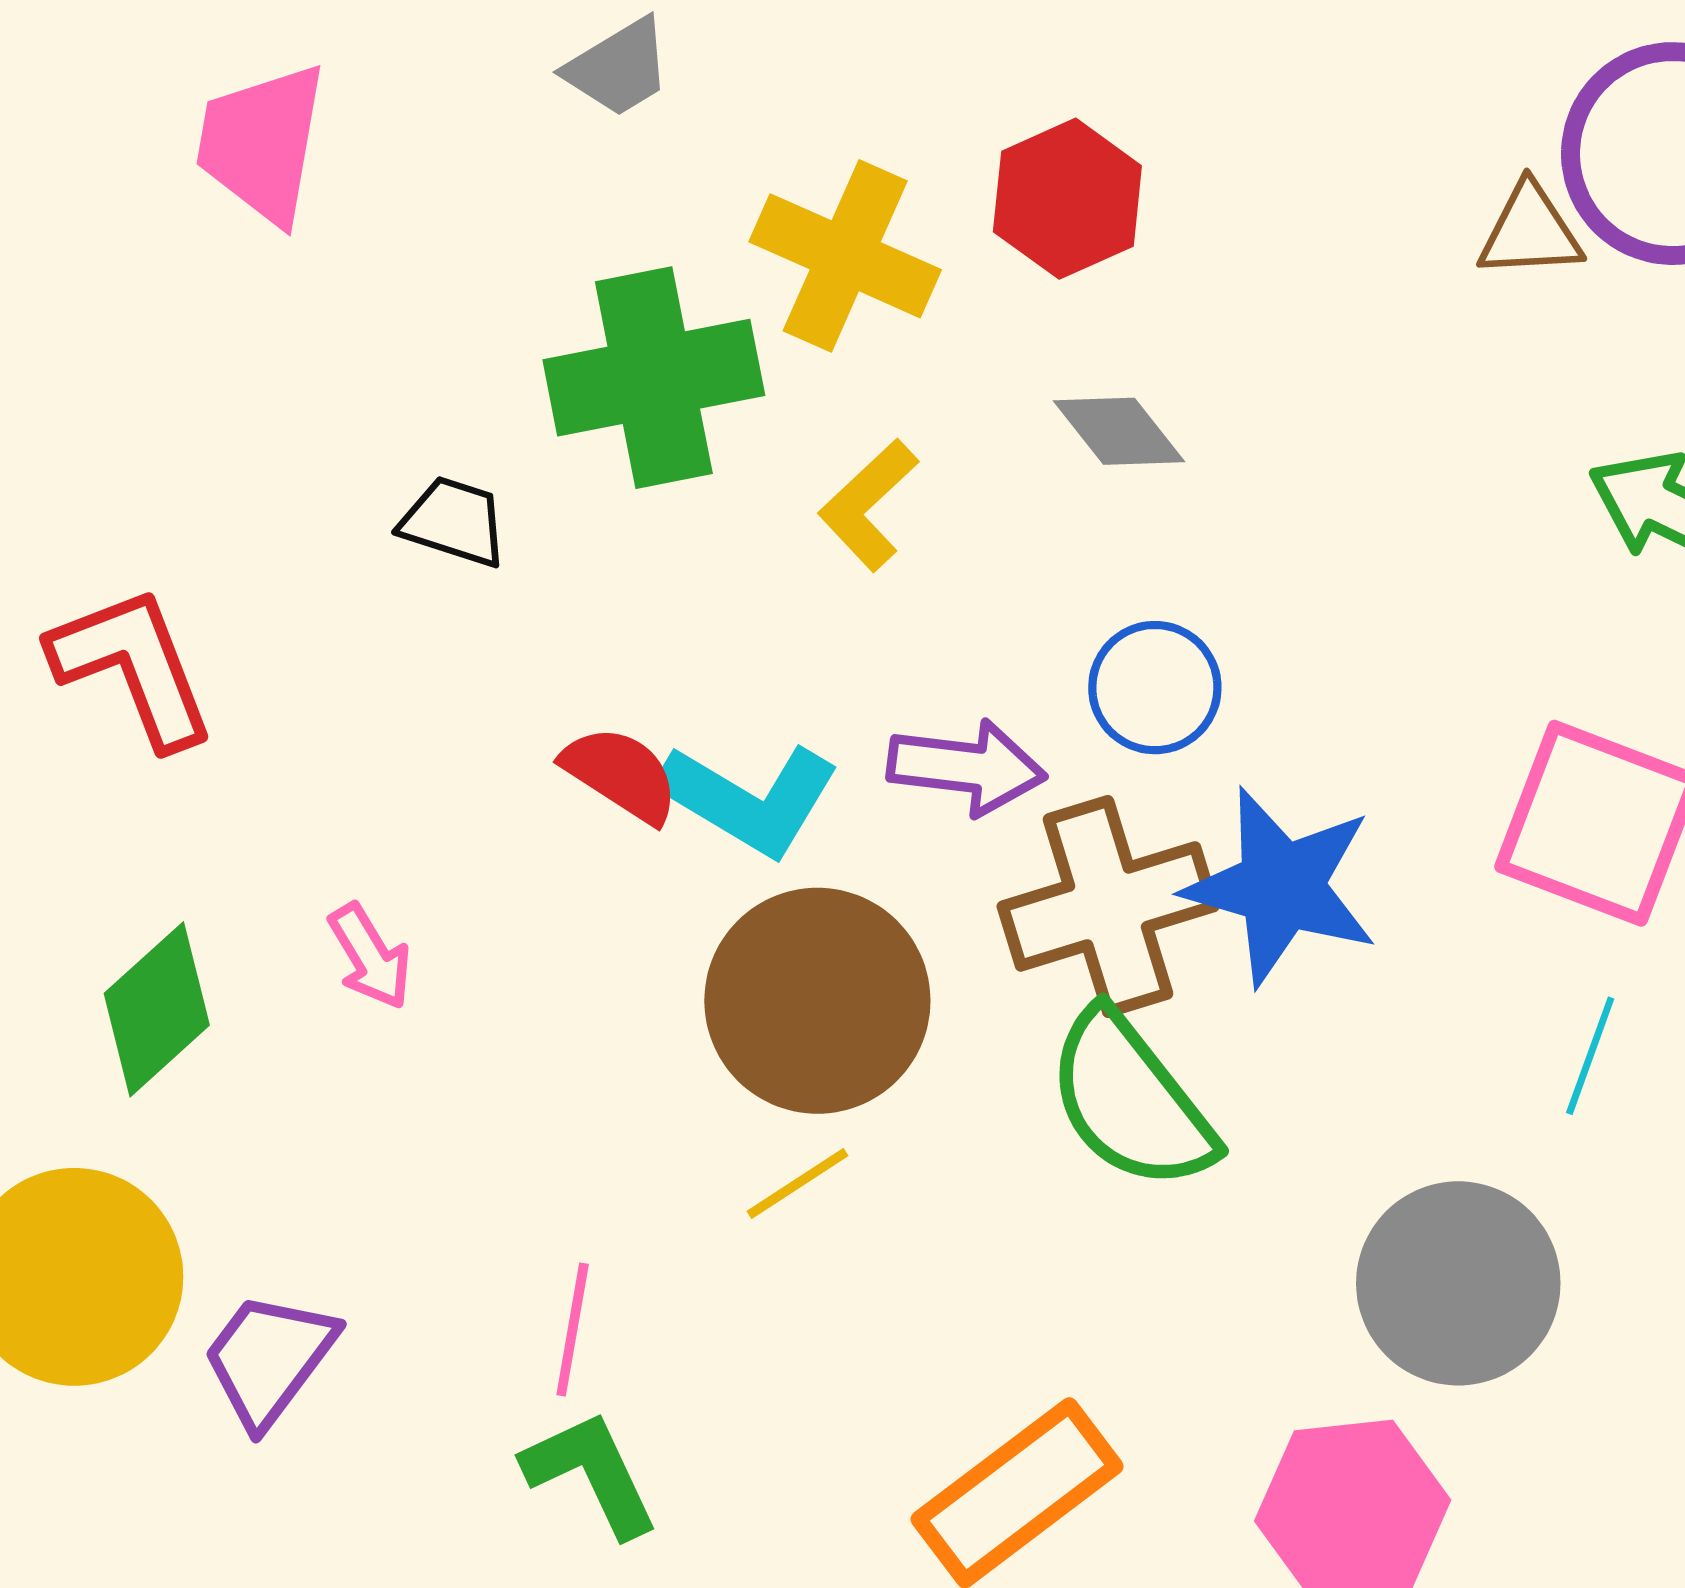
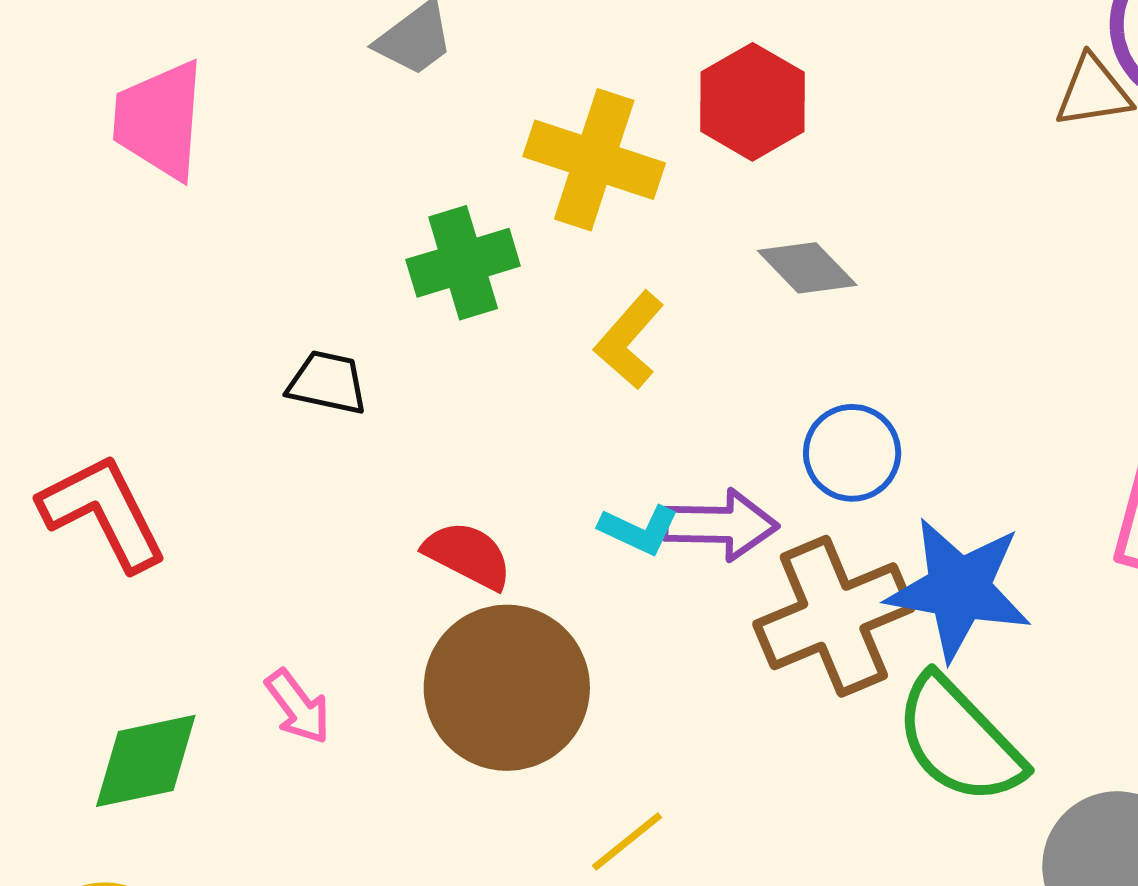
green cross: (654, 378) -> (463, 263), size x0.7
cyan L-shape: (749, 799) -> (639, 530), moved, size x0.6
brown circle: (817, 1001) -> (507, 688), moved
green diamond: (157, 1009) -> (146, 761), turned 36
green semicircle: (1131, 1101) -> (959, 740), moved

